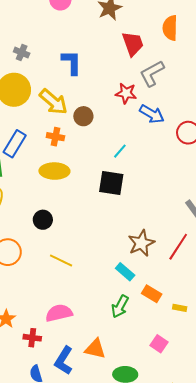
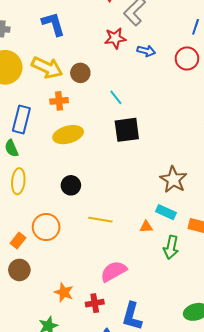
blue arrow: (152, 114) -> (146, 51), size x0.7
cyan line: (120, 151) -> (116, 97), moved, turned -63
orange triangle: (95, 349) -> (146, 227), moved, size x0.6

